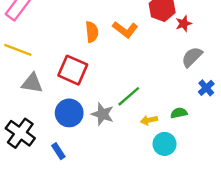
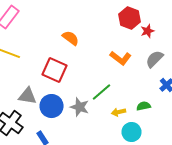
orange L-shape: (125, 30) -> (120, 58), moved
orange semicircle: (92, 32) -> (70, 38), turned -48
gray triangle: (32, 83) -> (28, 96), moved

